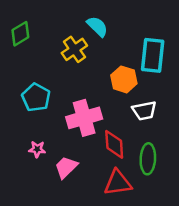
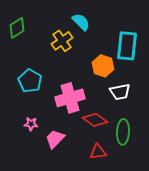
red diamond: (114, 144) -> (95, 120), turned -50
red triangle: (118, 183) -> (98, 152), size x0.7

